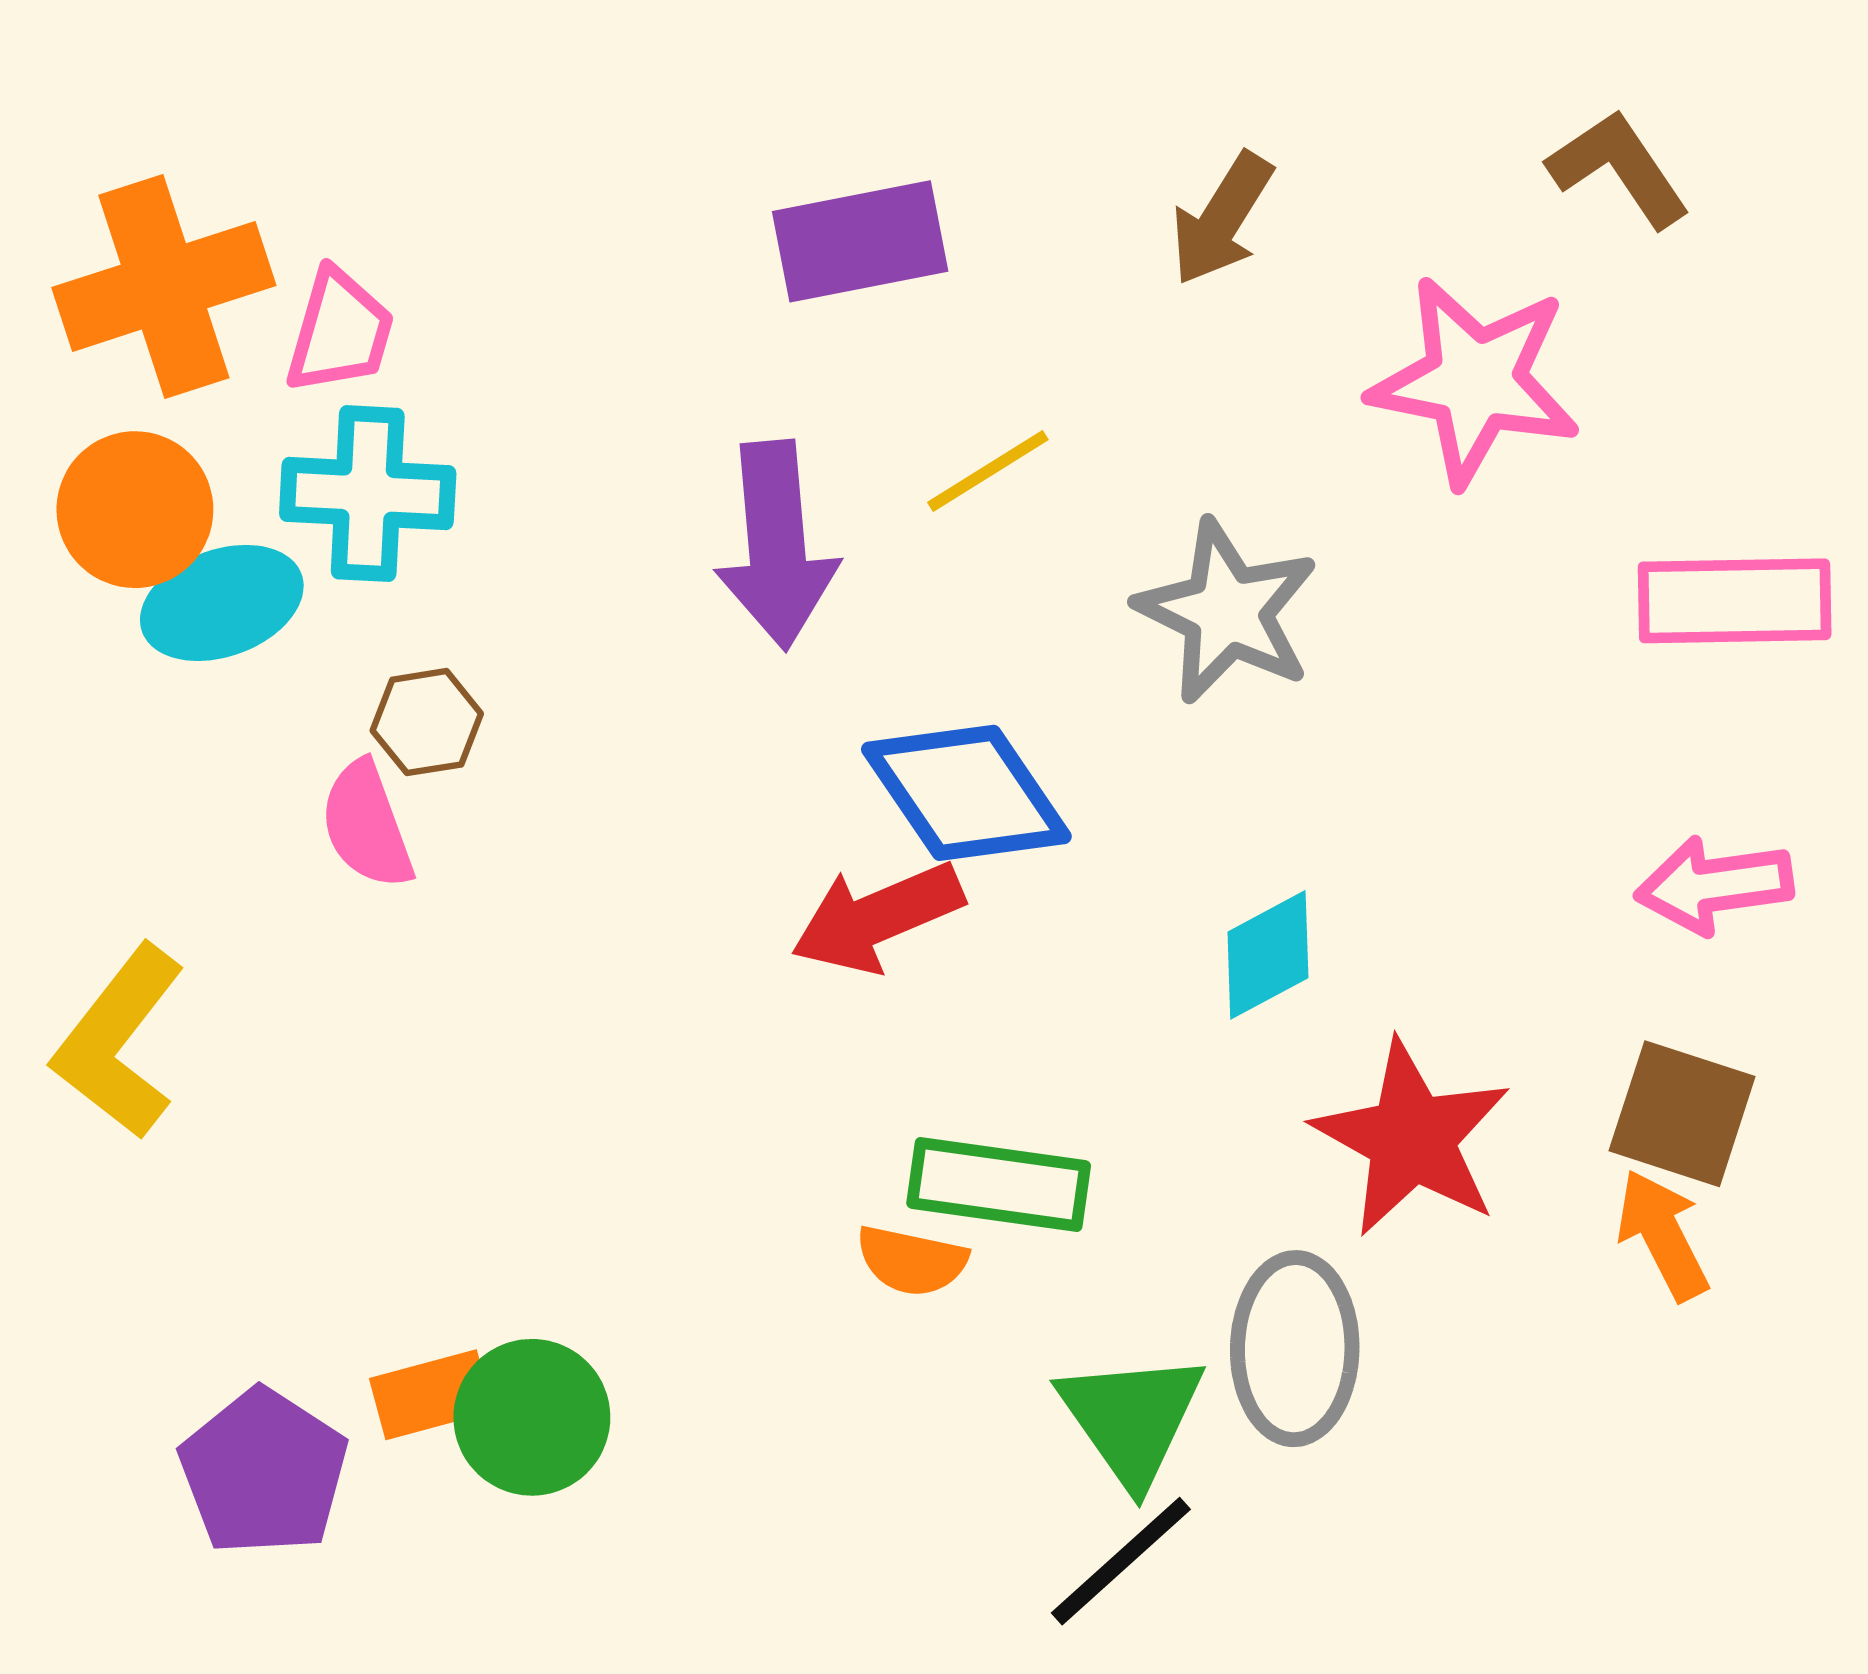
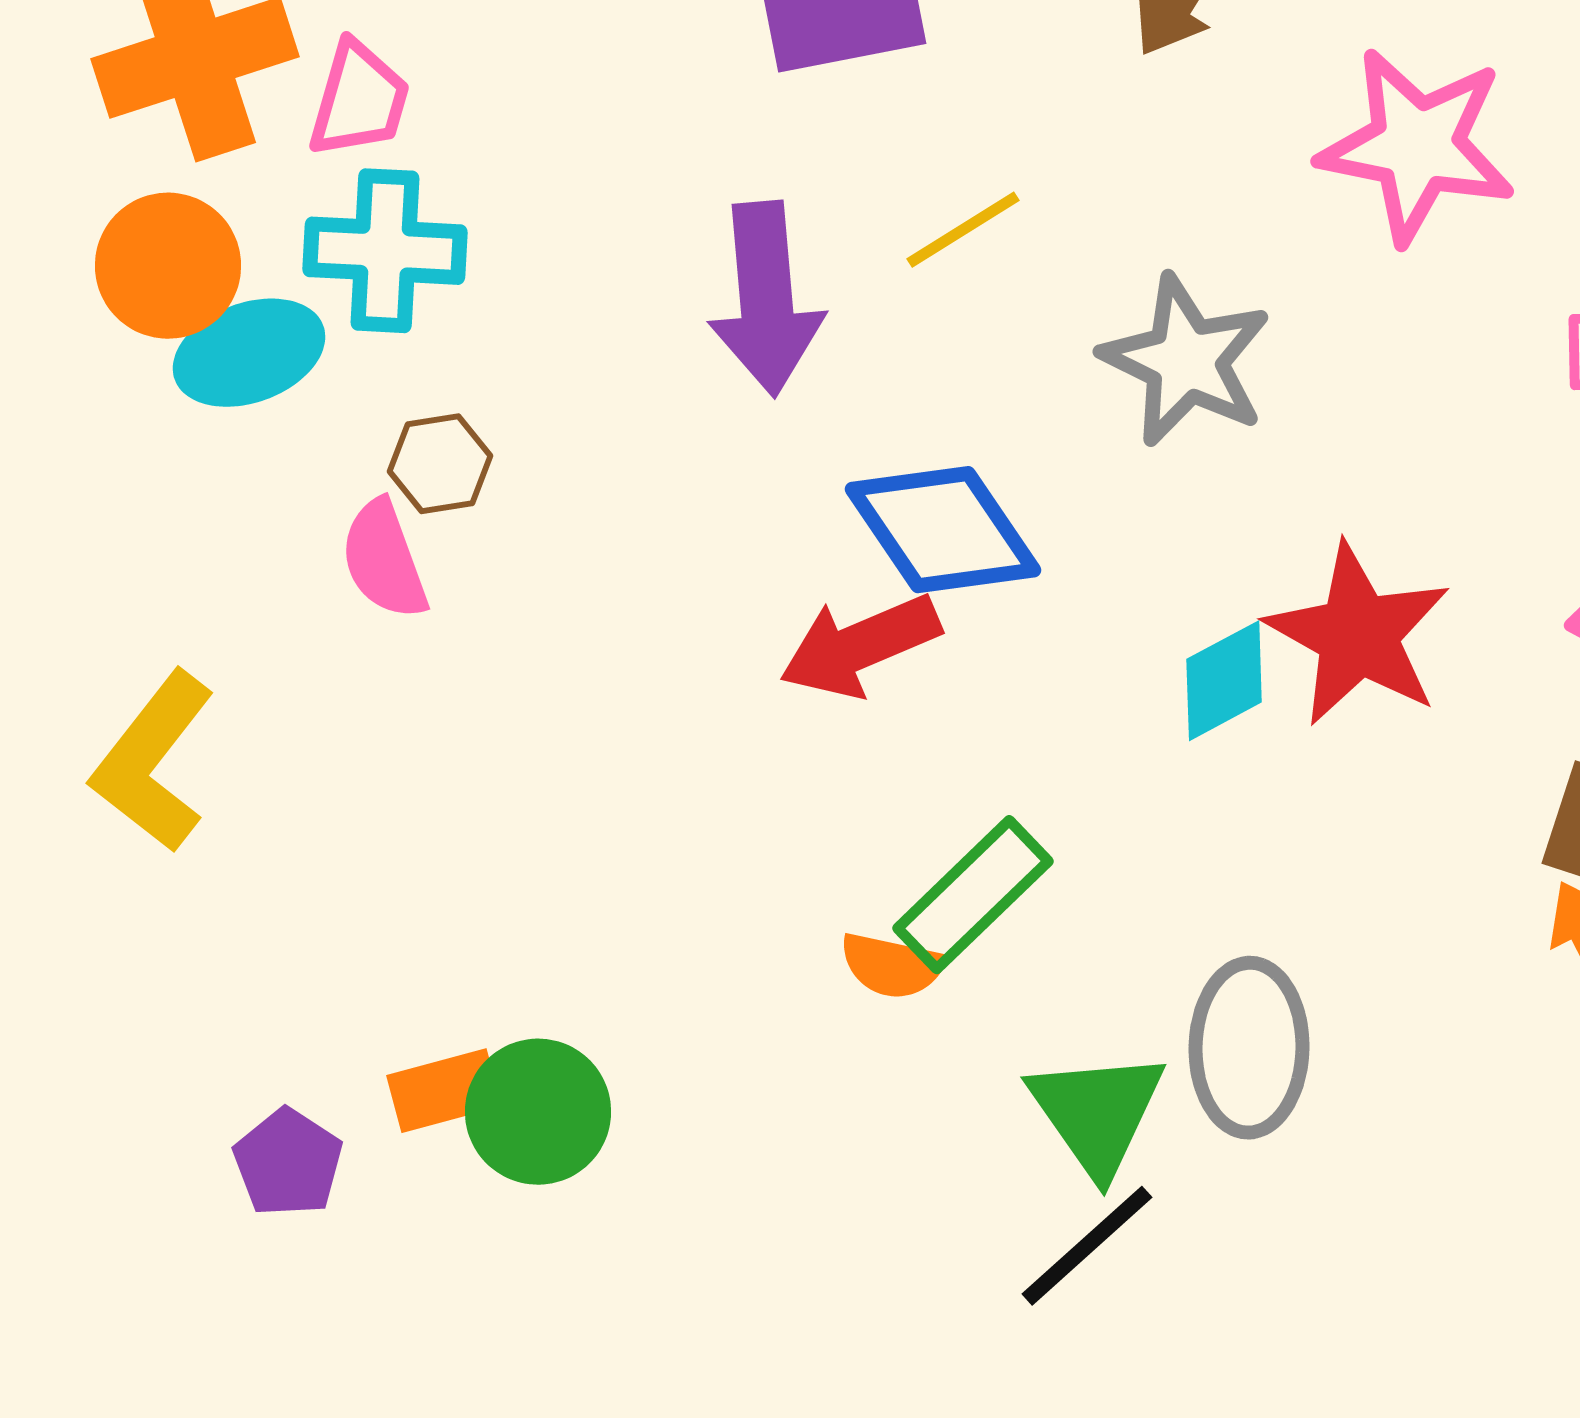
red star: (1412, 1138) -> (1358, 635), moved
green rectangle: (999, 1184) -> (973, 895), turned -52
purple pentagon: (264, 1472) -> (288, 1163), size x0.7

